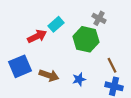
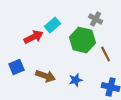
brown line: (112, 65) -> (106, 54), moved
blue square: (20, 66) -> (17, 67), size x0.7

